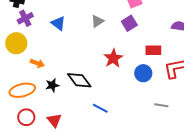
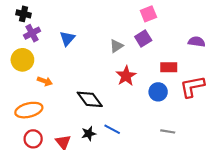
gray triangle: (97, 21) -> (116, 46), moved
blue triangle: (58, 23) -> (67, 38), turned 35
black star: (52, 85) -> (89, 134), moved
gray line: (161, 105) -> (168, 131), moved

